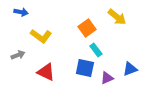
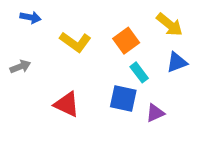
yellow L-shape: (41, 36) -> (75, 42), moved
gray arrow: (18, 55) -> (20, 67), moved
blue triangle: (130, 69) -> (177, 62), moved

